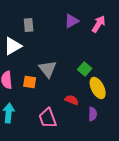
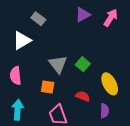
gray rectangle: (29, 25) -> (38, 19), turned -48
green square: (85, 69) -> (83, 64), moved
orange square: (30, 82) -> (48, 87), moved

